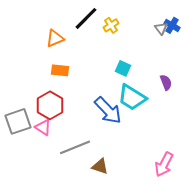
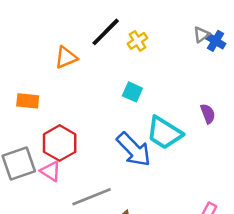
gray triangle: (161, 28) -> (201, 34), moved, turned 32
cyan square: (123, 68) -> (132, 92), moved
orange rectangle: (60, 70) -> (28, 101), moved

